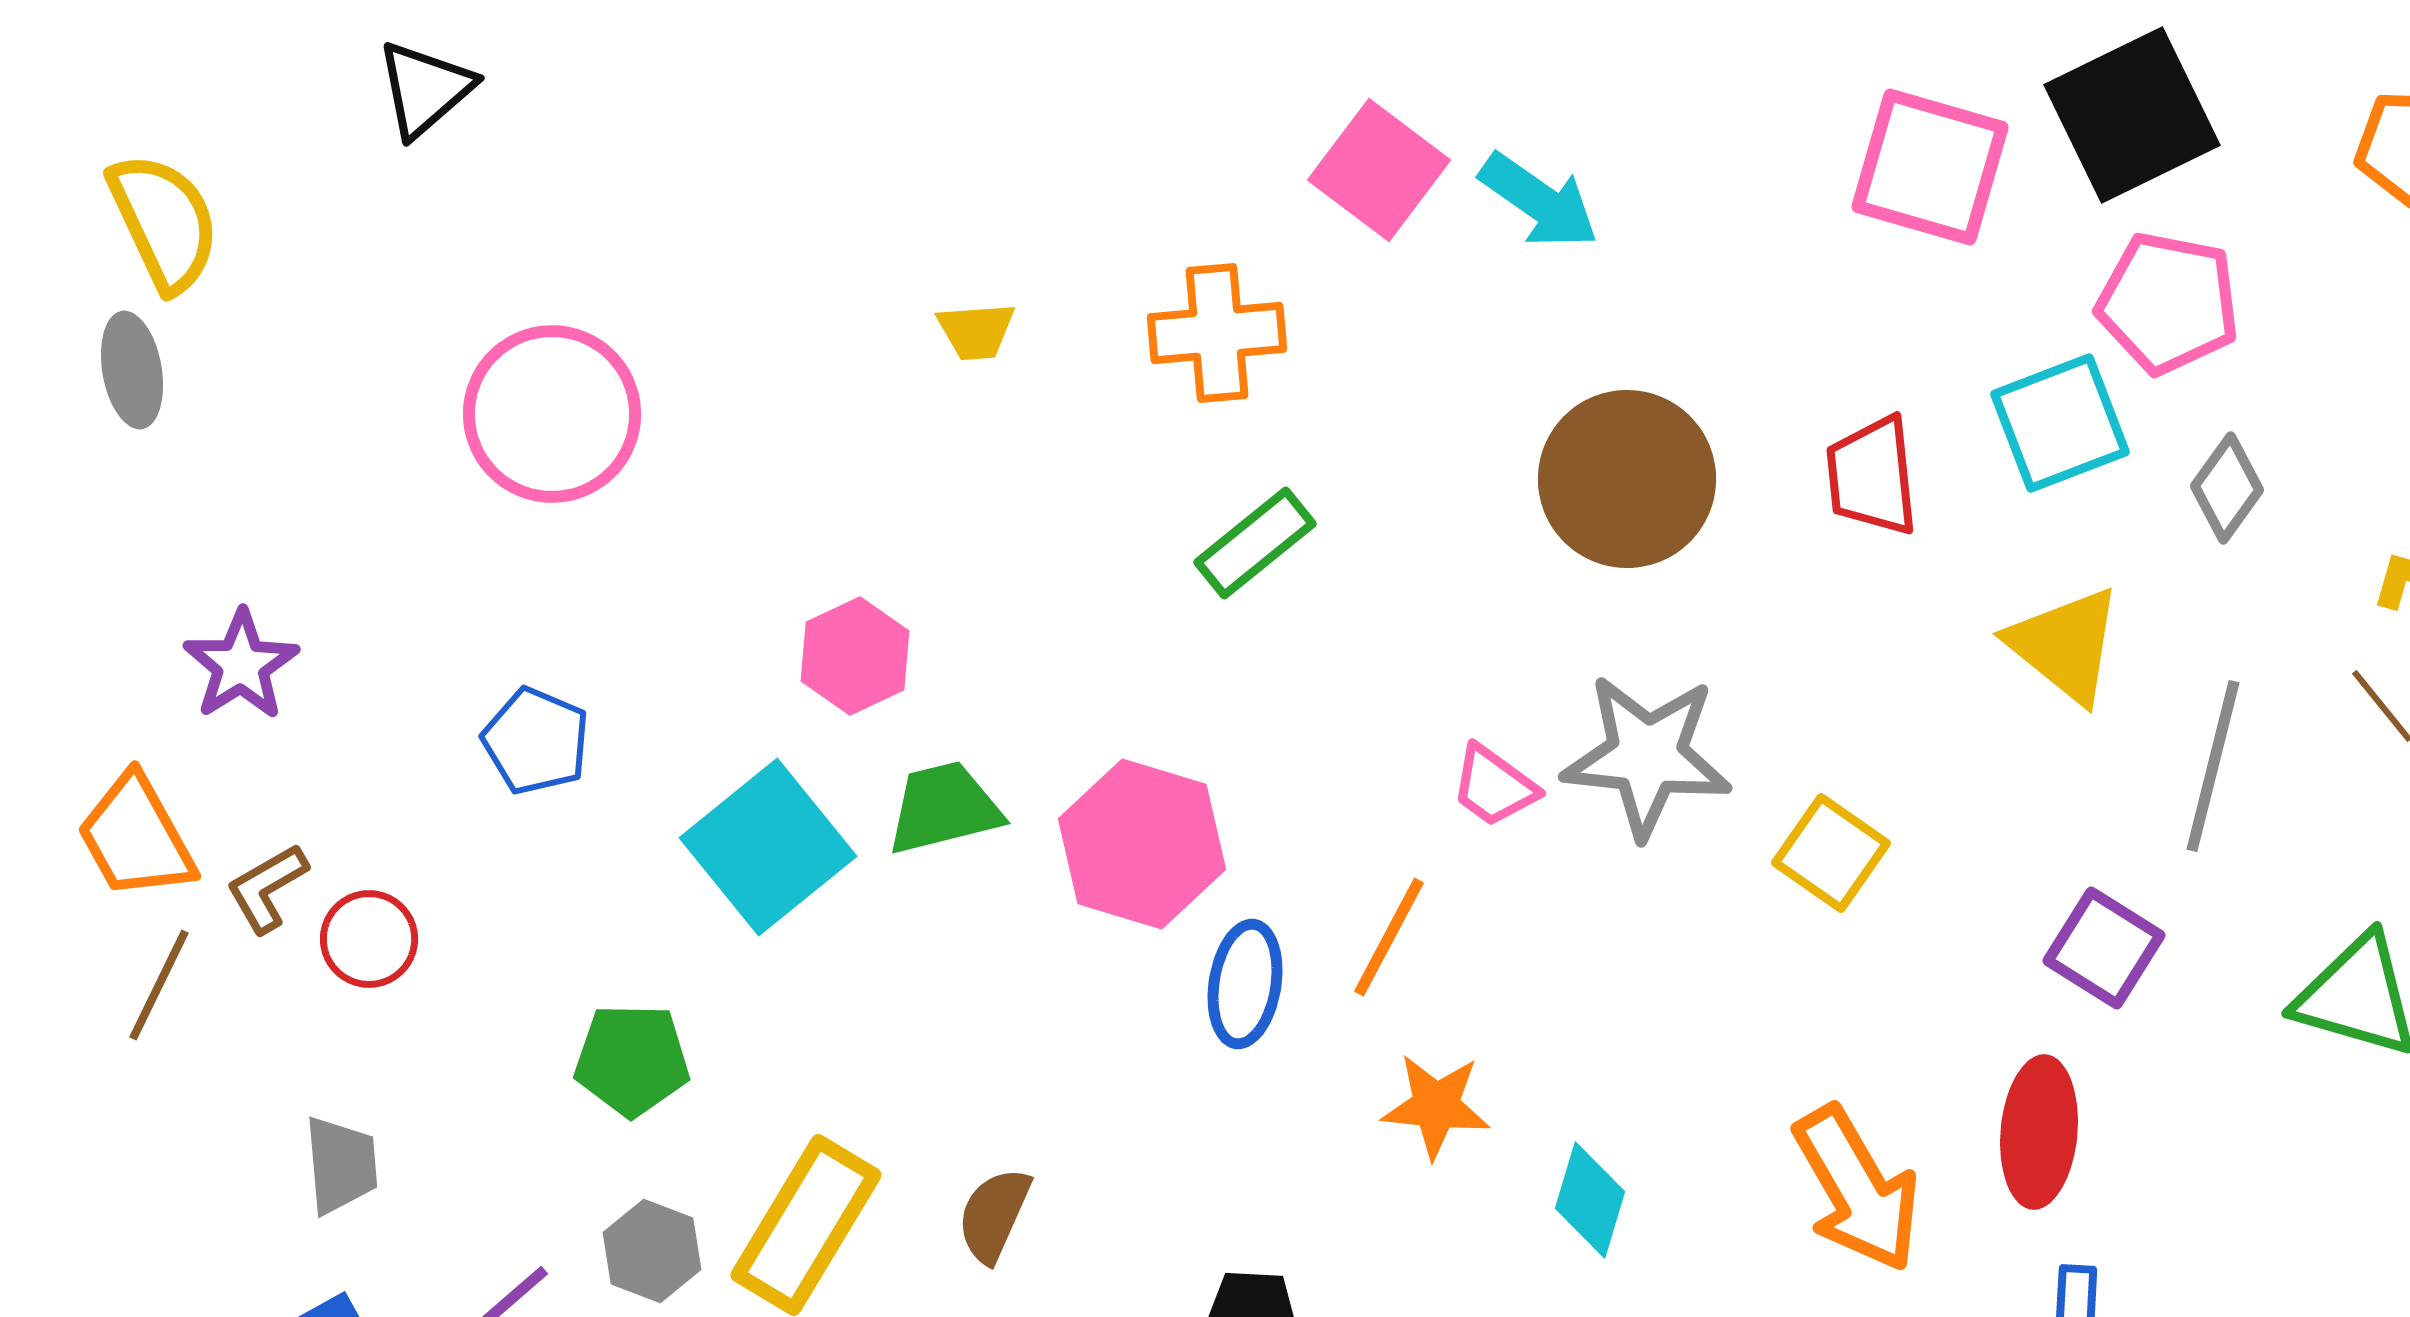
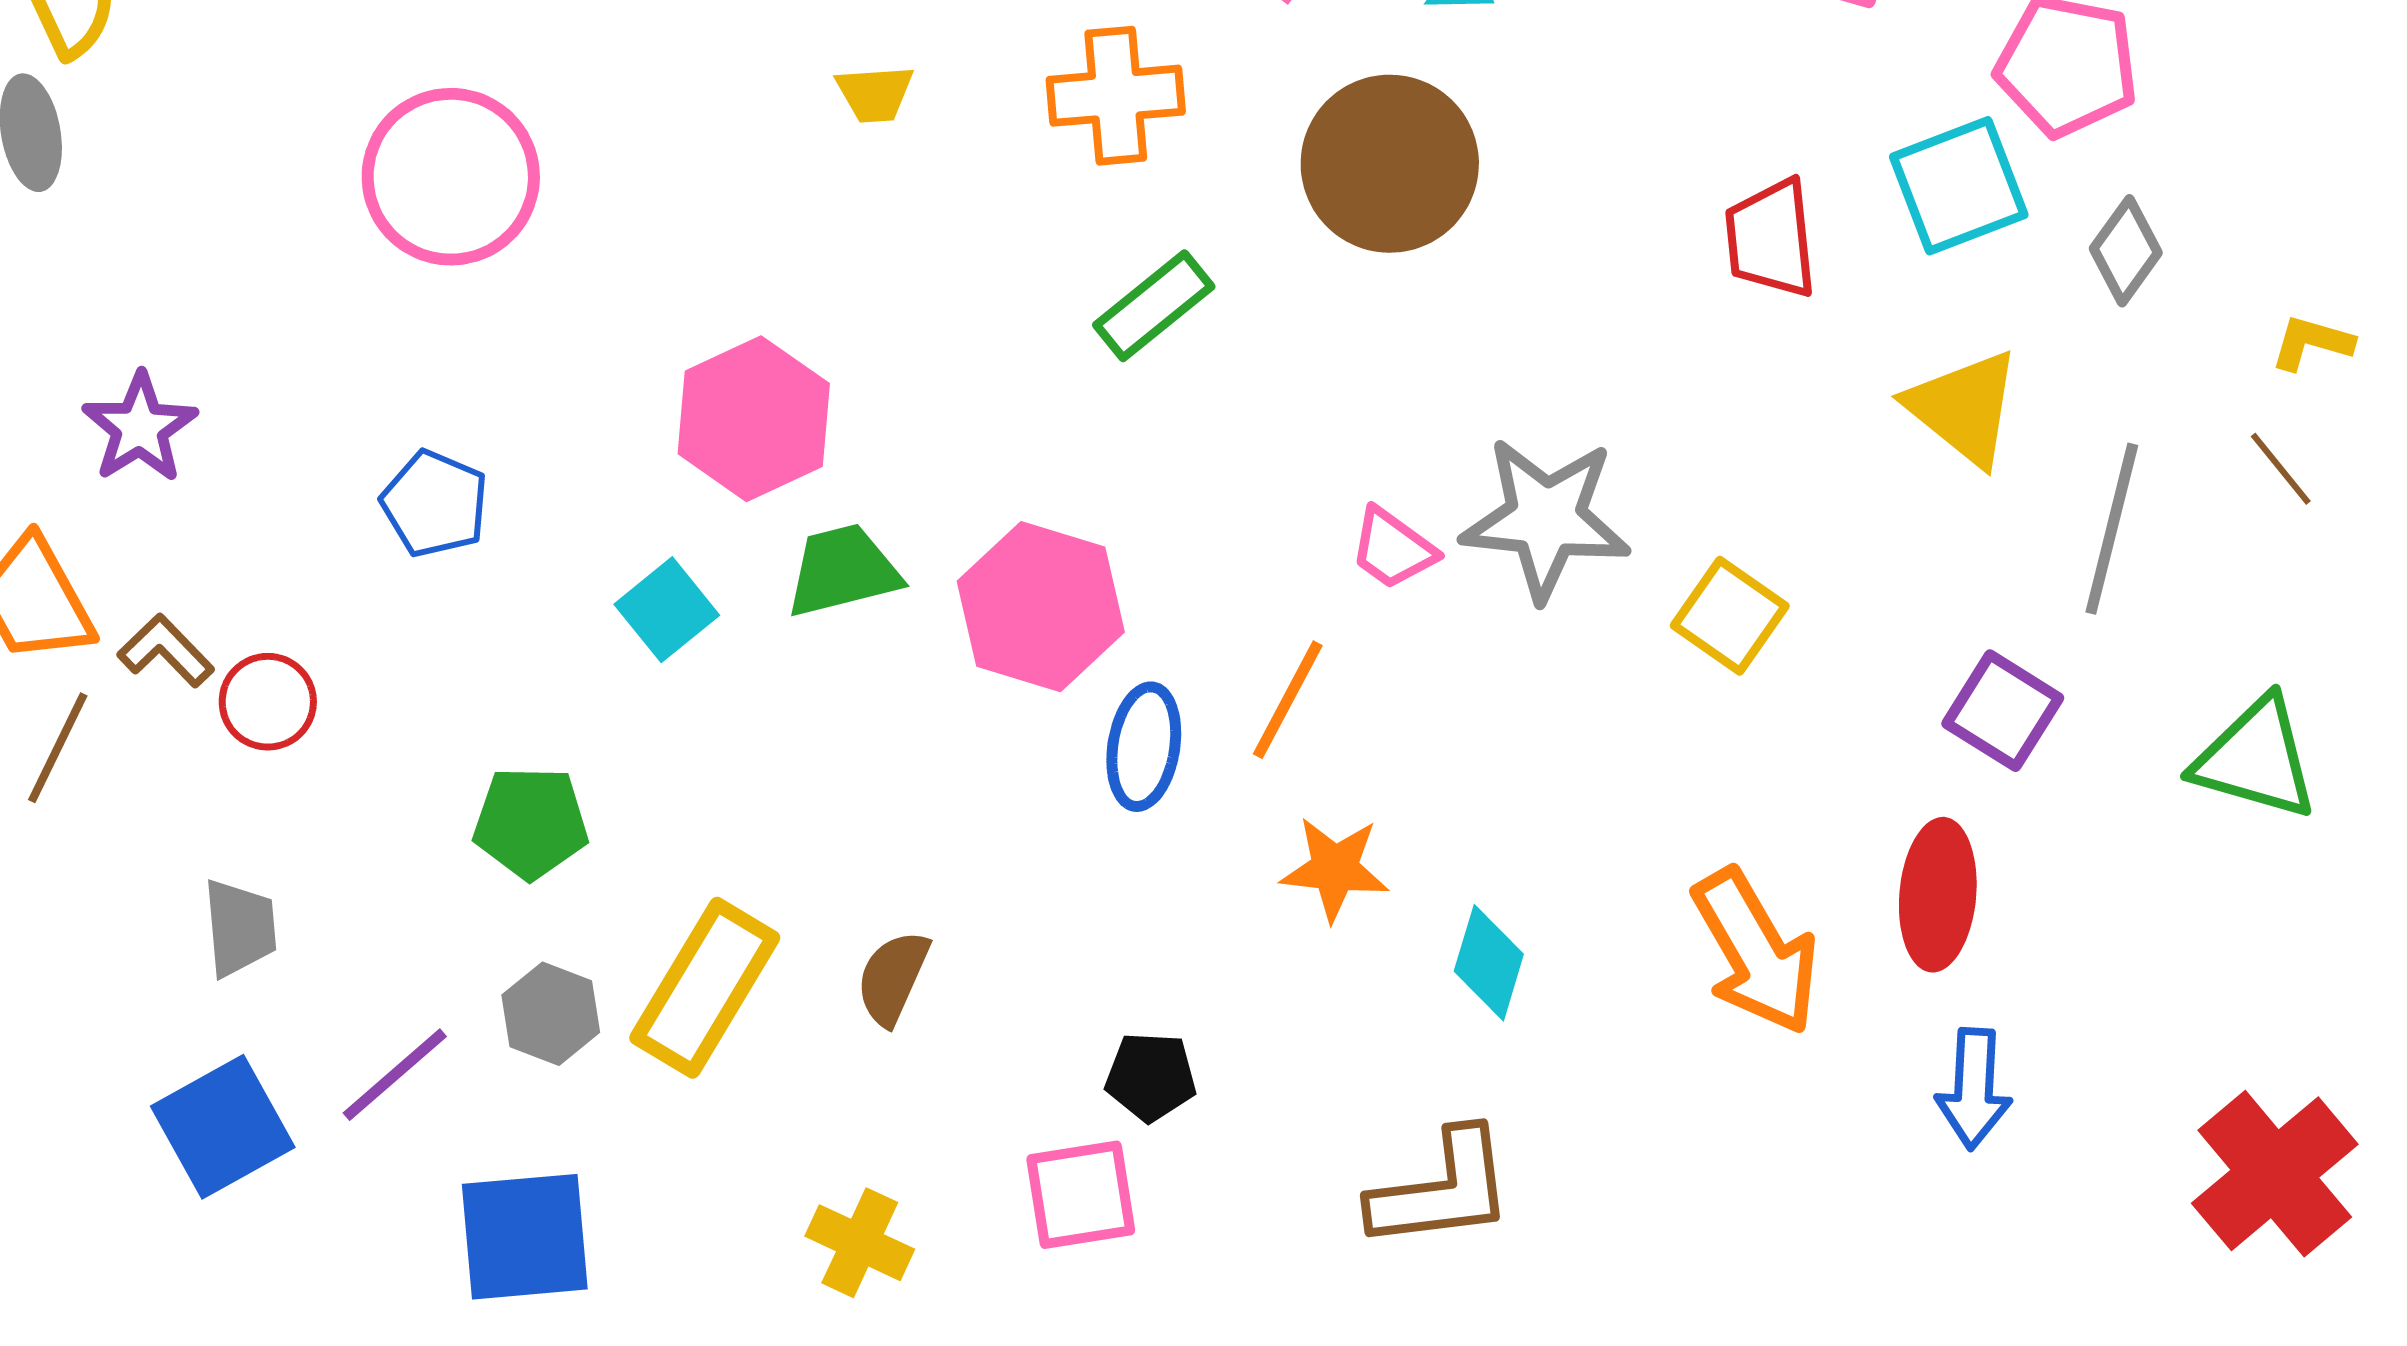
brown circle: (1627, 479) -> (1390, 164), moved
pink hexagon: (855, 656) -> (754, 419), size x1.4
cyan square: (768, 847) -> (667, 610), size x0.6
brown L-shape: (267, 888) -> (166, 651), turned 76

